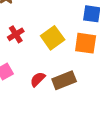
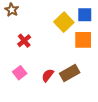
yellow square: (53, 38) -> (64, 22), moved

